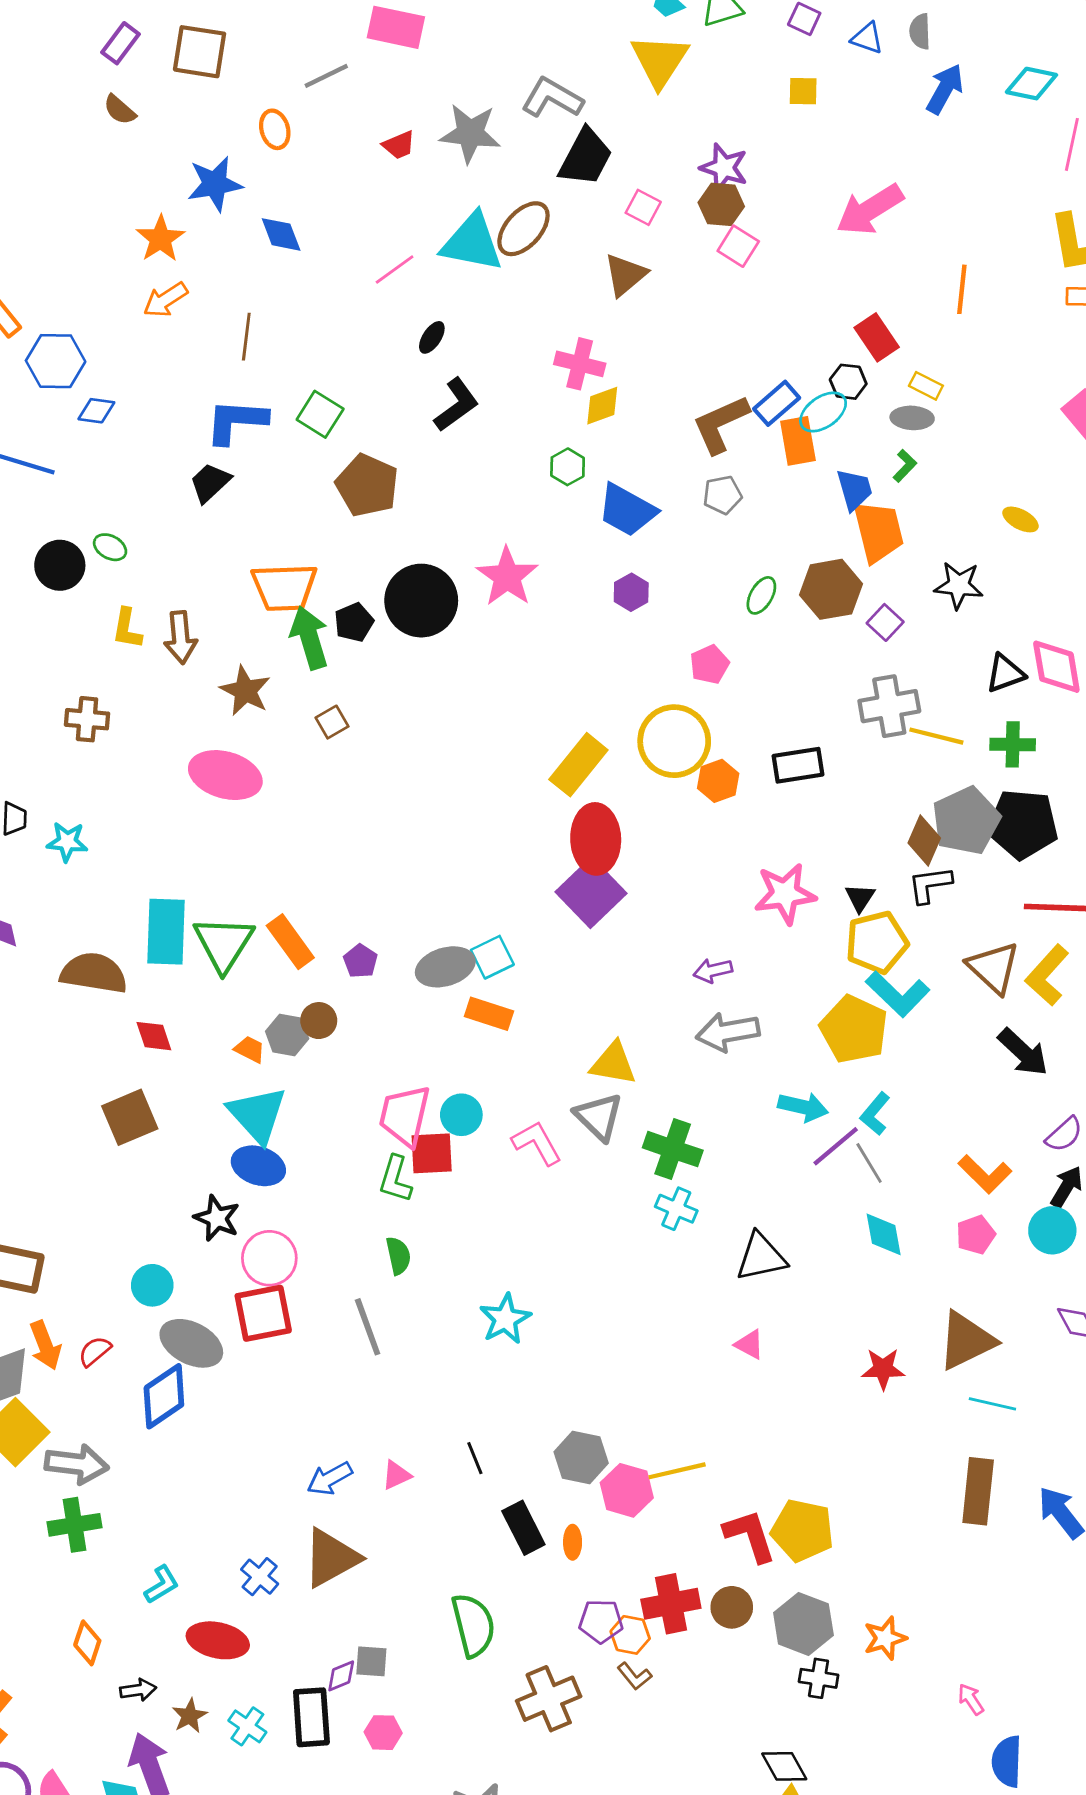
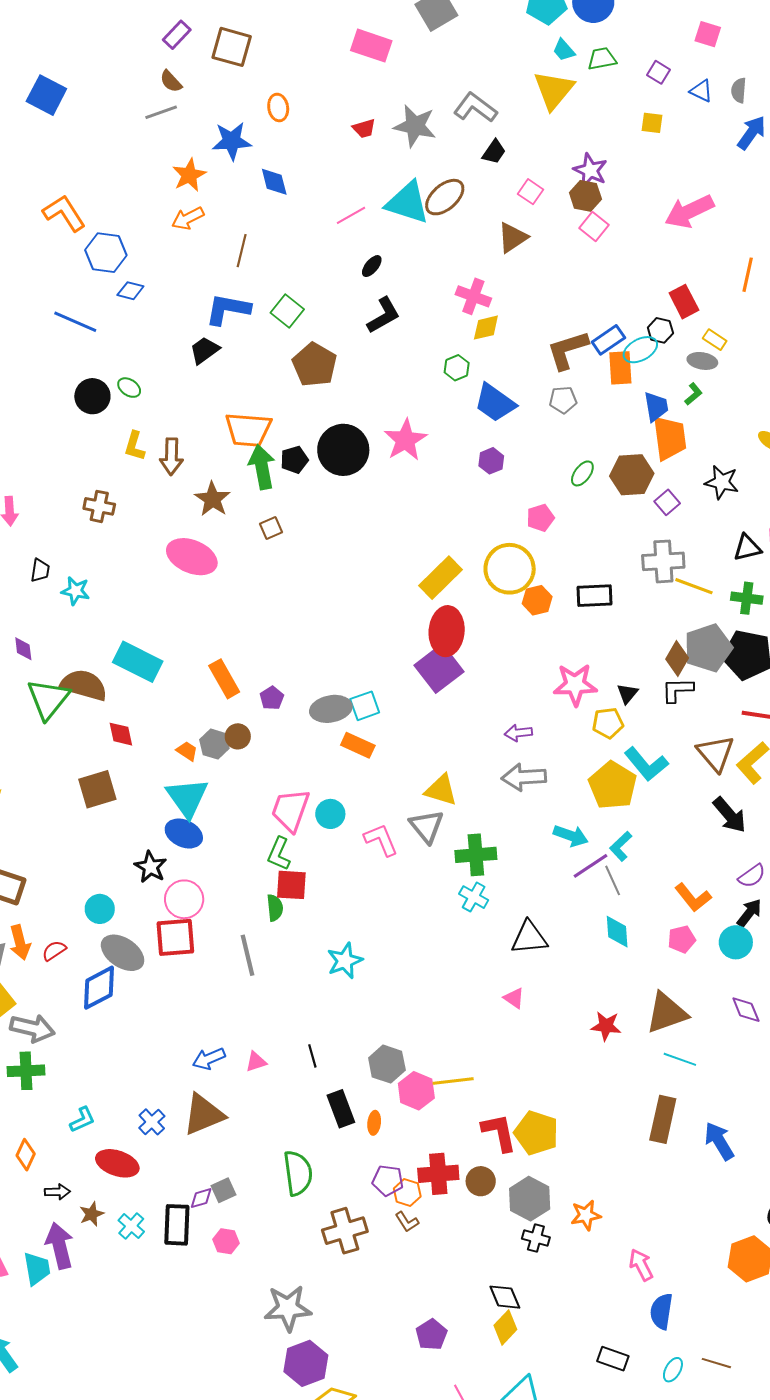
gray line: (326, 76) -> (161, 112), moved
black trapezoid: (585, 157) -> (494, 152), size x0.6
cyan rectangle: (166, 932) -> (138, 662), turned -72
yellow pentagon: (877, 942) -> (608, 723), moved, size x0.7
green triangle: (224, 944) -> (48, 699), moved
green cross: (673, 1149) -> (476, 855), turned -30
red square: (432, 1153) -> (291, 885), moved
gray square: (371, 1661) -> (224, 1190), turned -35
pink arrow: (971, 1699) -> (641, 1265), size x1.4

